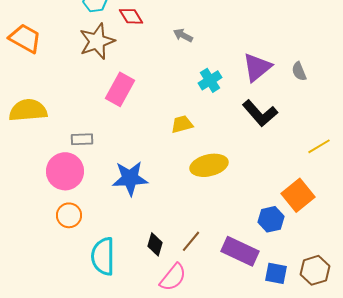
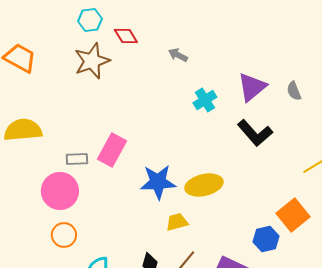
pink rectangle: (120, 89) -> (112, 150), moved
yellow trapezoid: (182, 124) -> (177, 222), moved
blue star: (130, 178) -> (158, 182), moved

